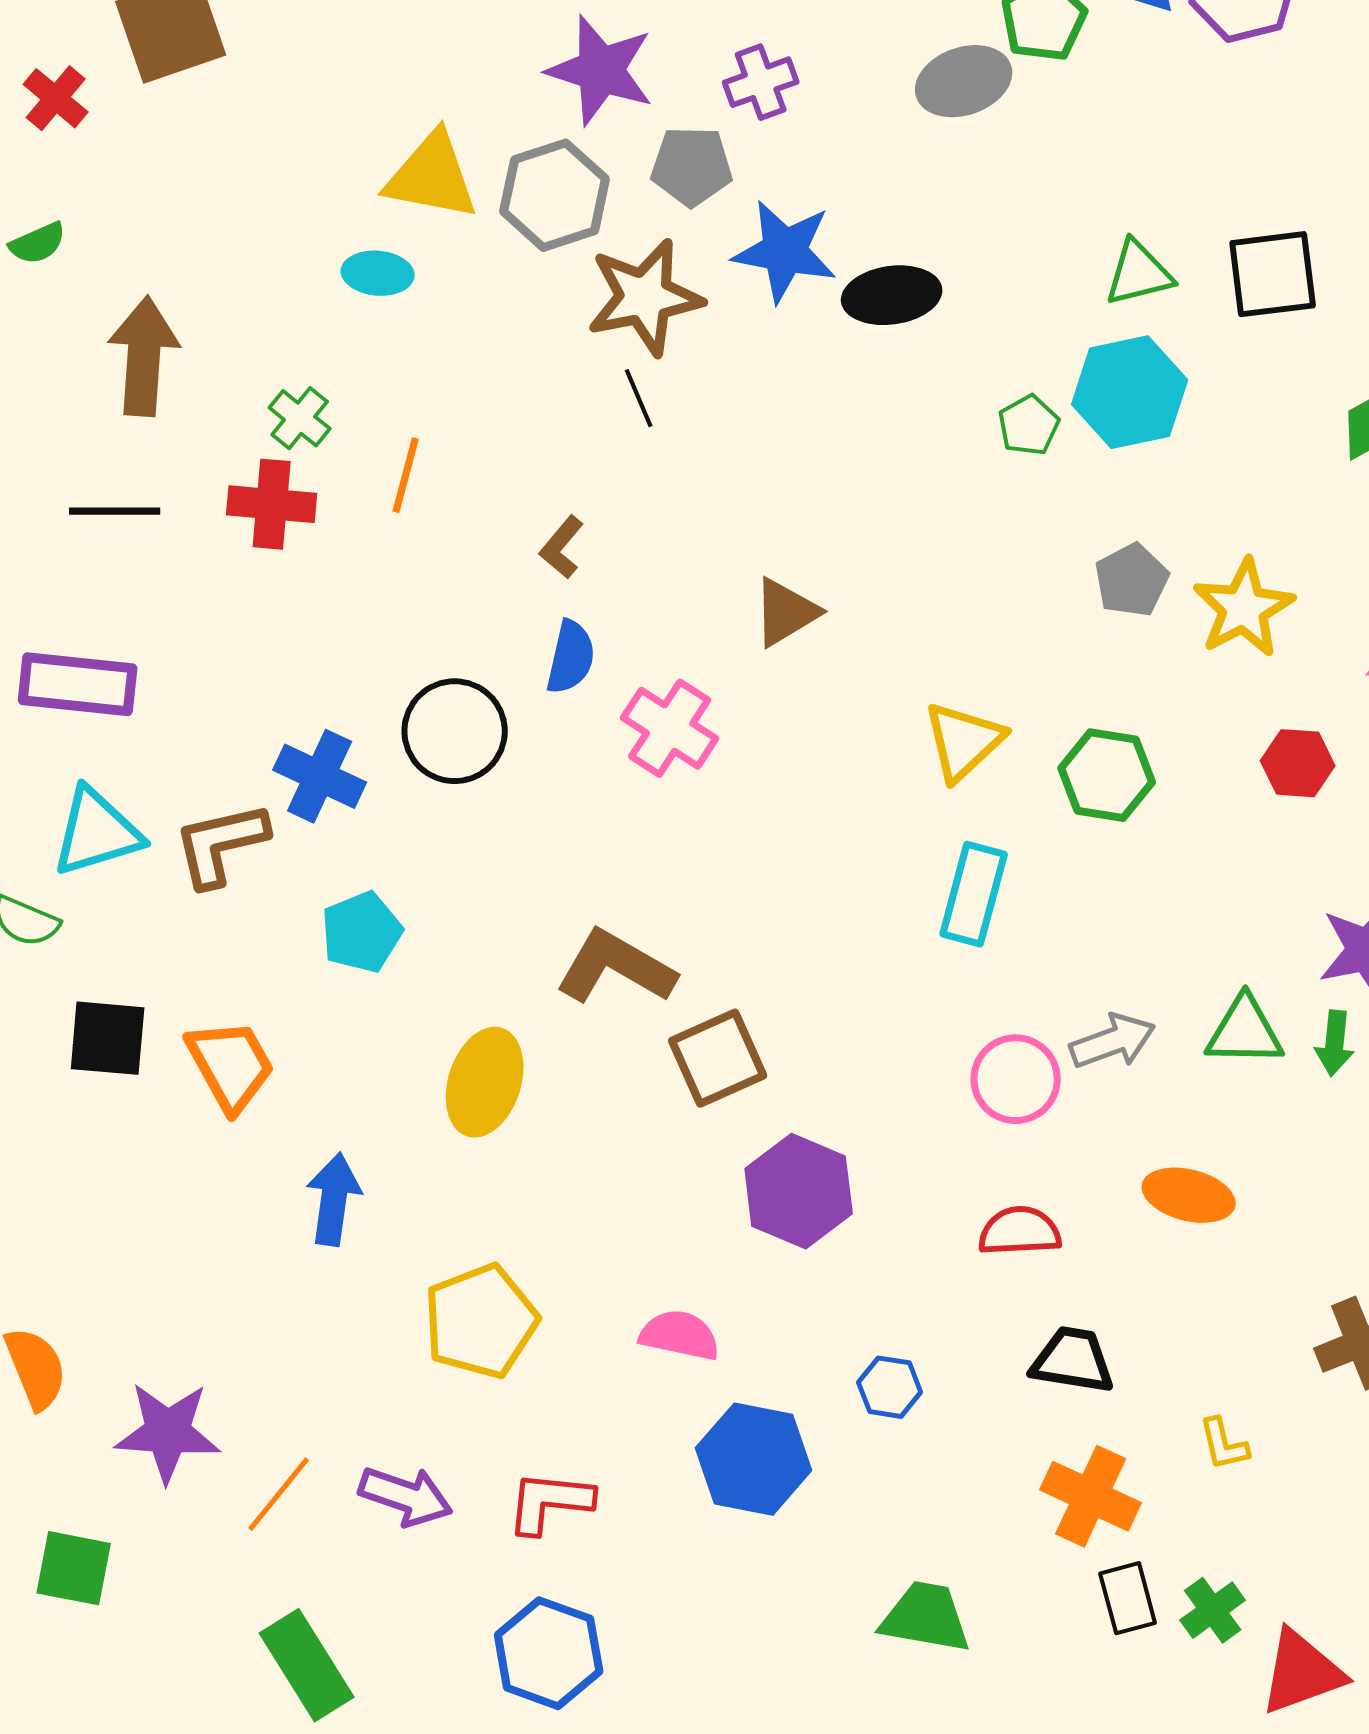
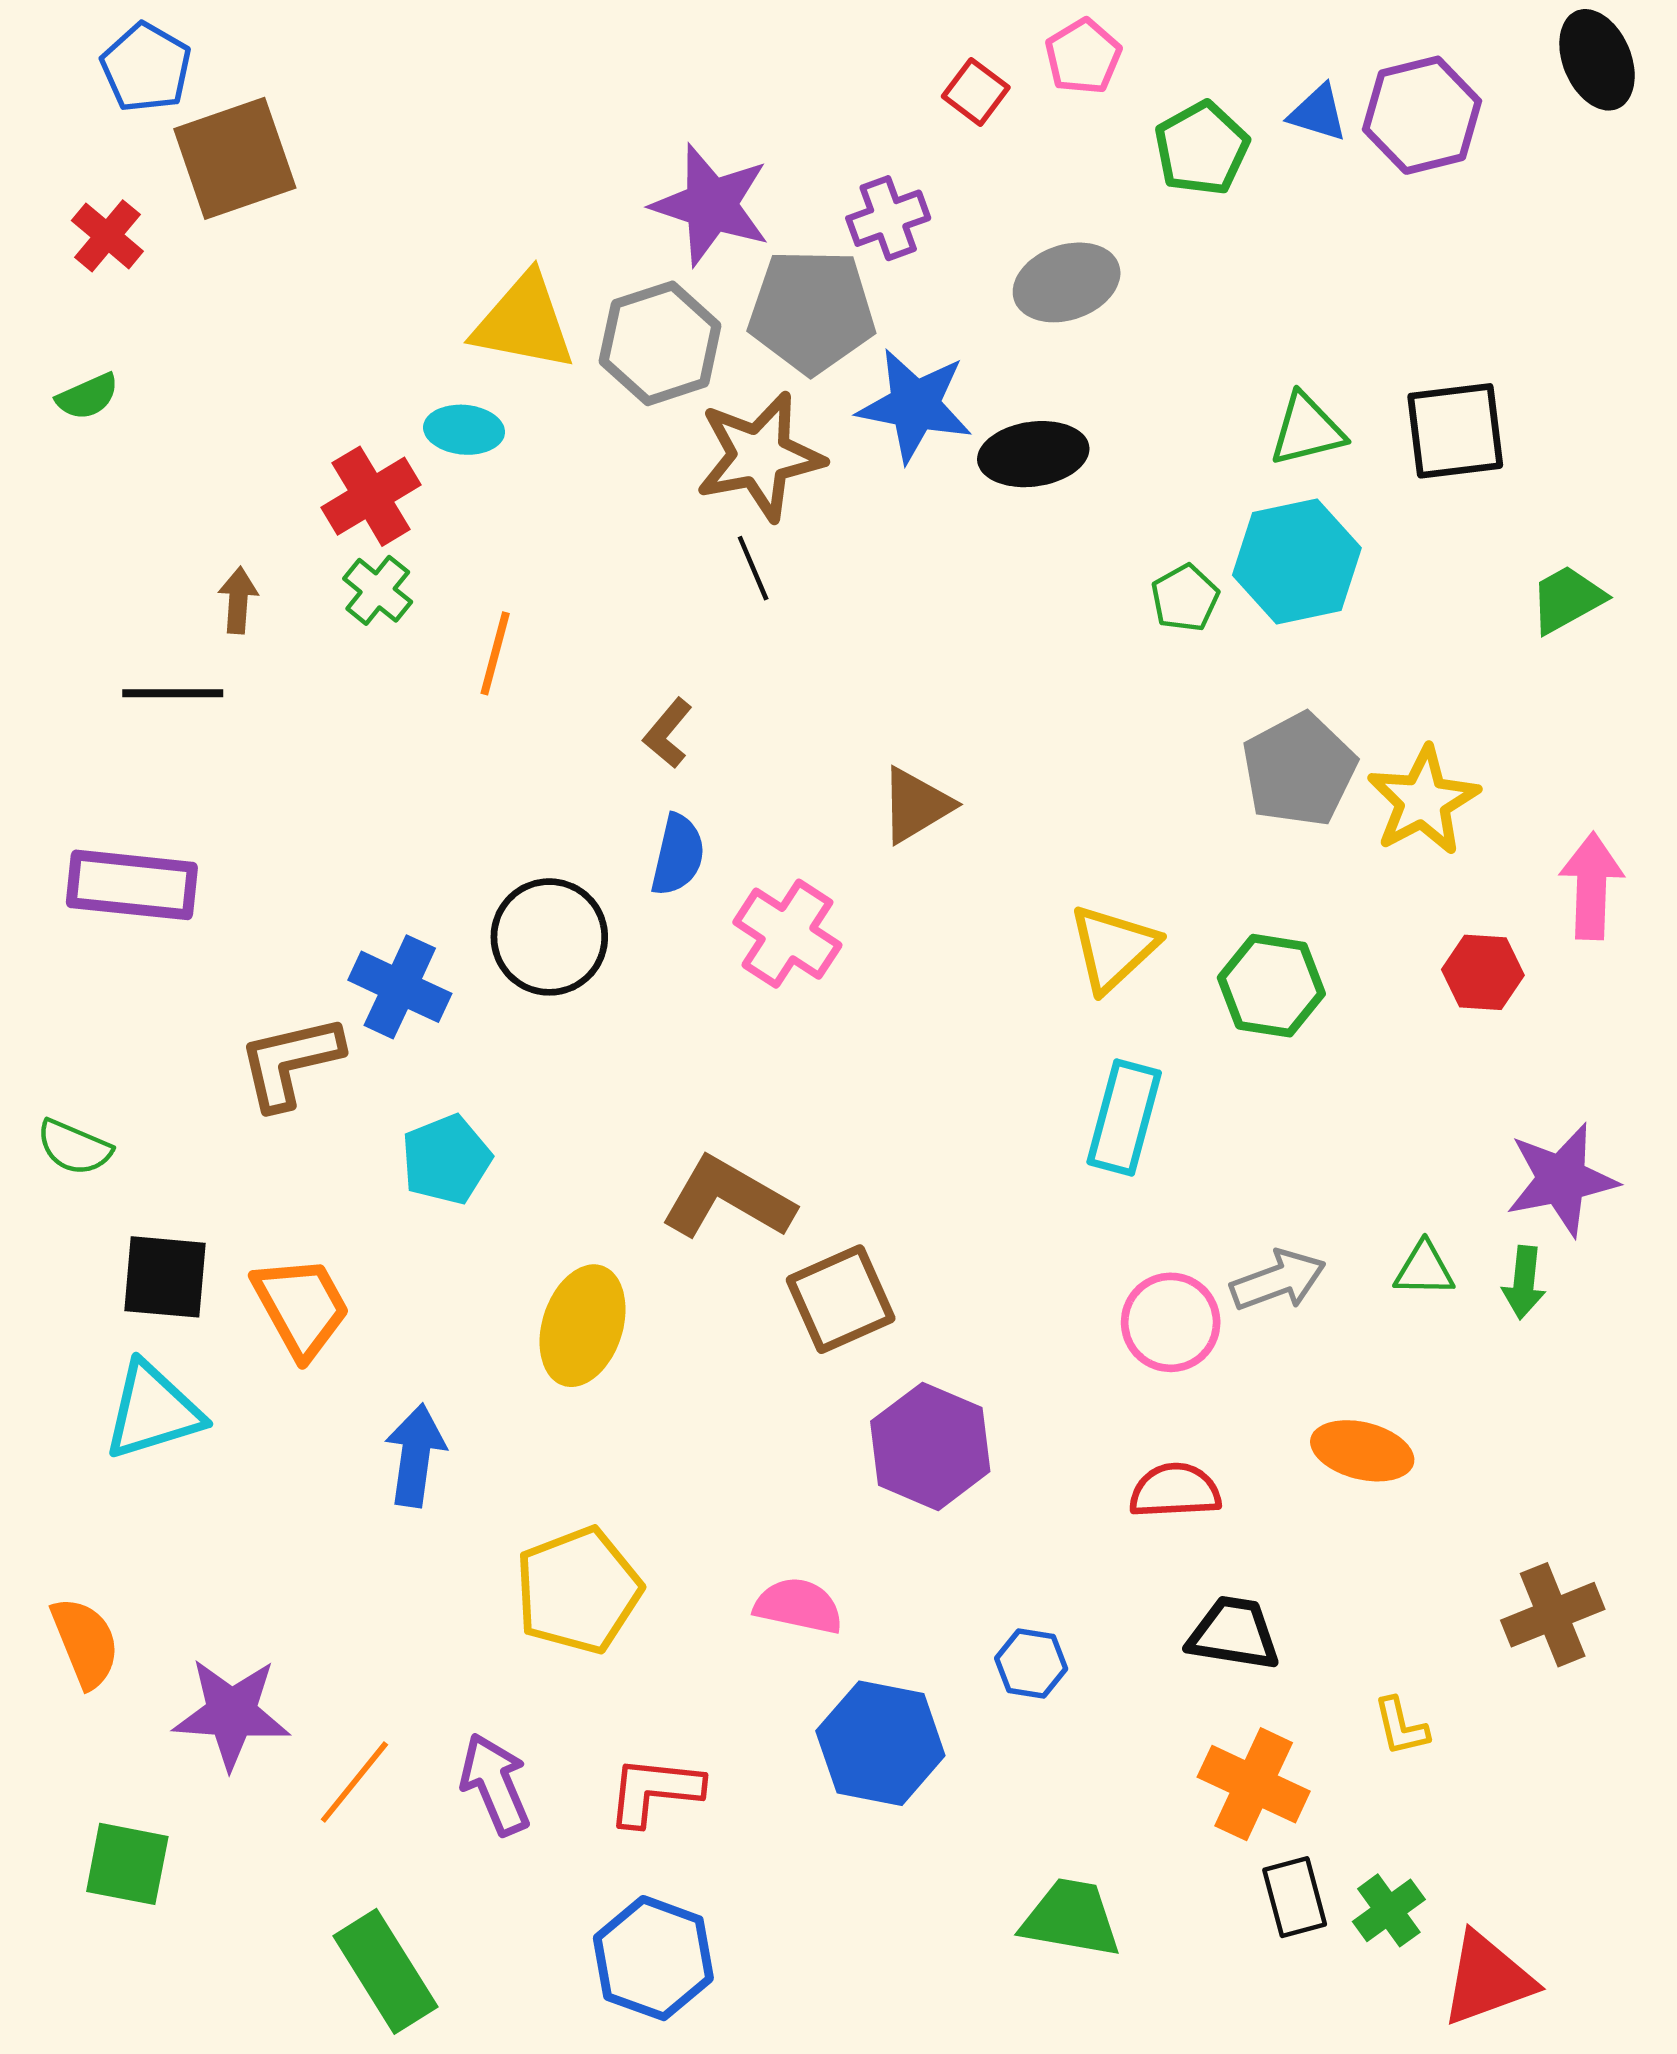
gray ellipse: (964, 81) -> (1067, 282), moved
gray pentagon: (692, 166) -> (812, 311), size x1.4
brown arrow: (144, 356) -> (238, 600), moved, size x0.5
red cross: (272, 504) -> (371, 496), moved, turned -36
gray pentagon: (1132, 580) -> (1299, 770), size x1.4
cyan triangle: (97, 832) -> (153, 1411), moved
green triangle: (1245, 1031) -> (1424, 1269), size x0.7
purple arrow: (406, 1496) -> (495, 1784), turned -132

